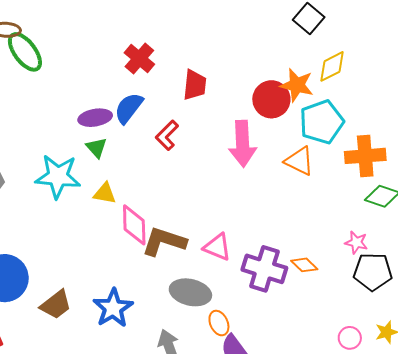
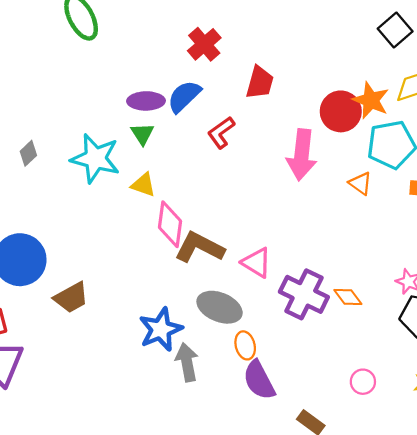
orange triangle: (299, 161) -> (360, 183), size x0.7
blue star: (113, 308) -> (161, 329), moved
pink circle: (350, 338) -> (363, 382), moved

